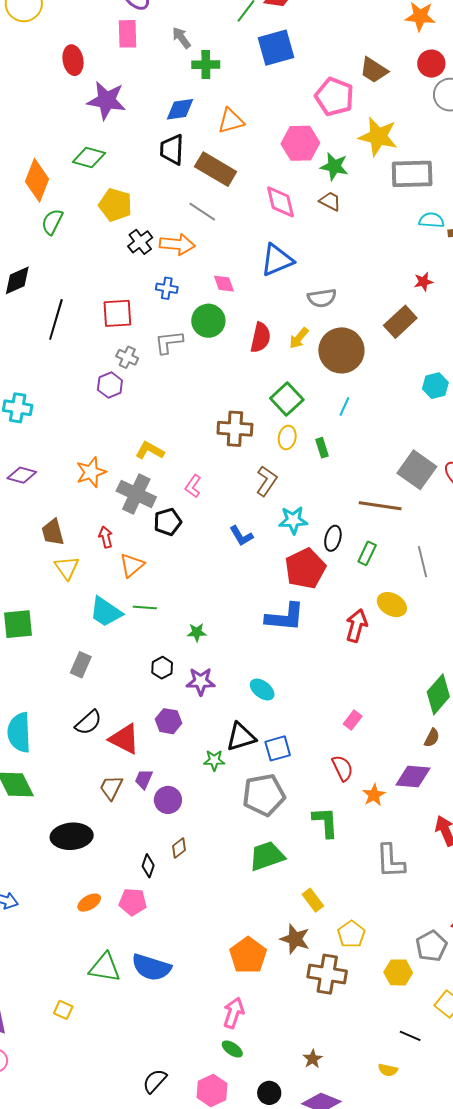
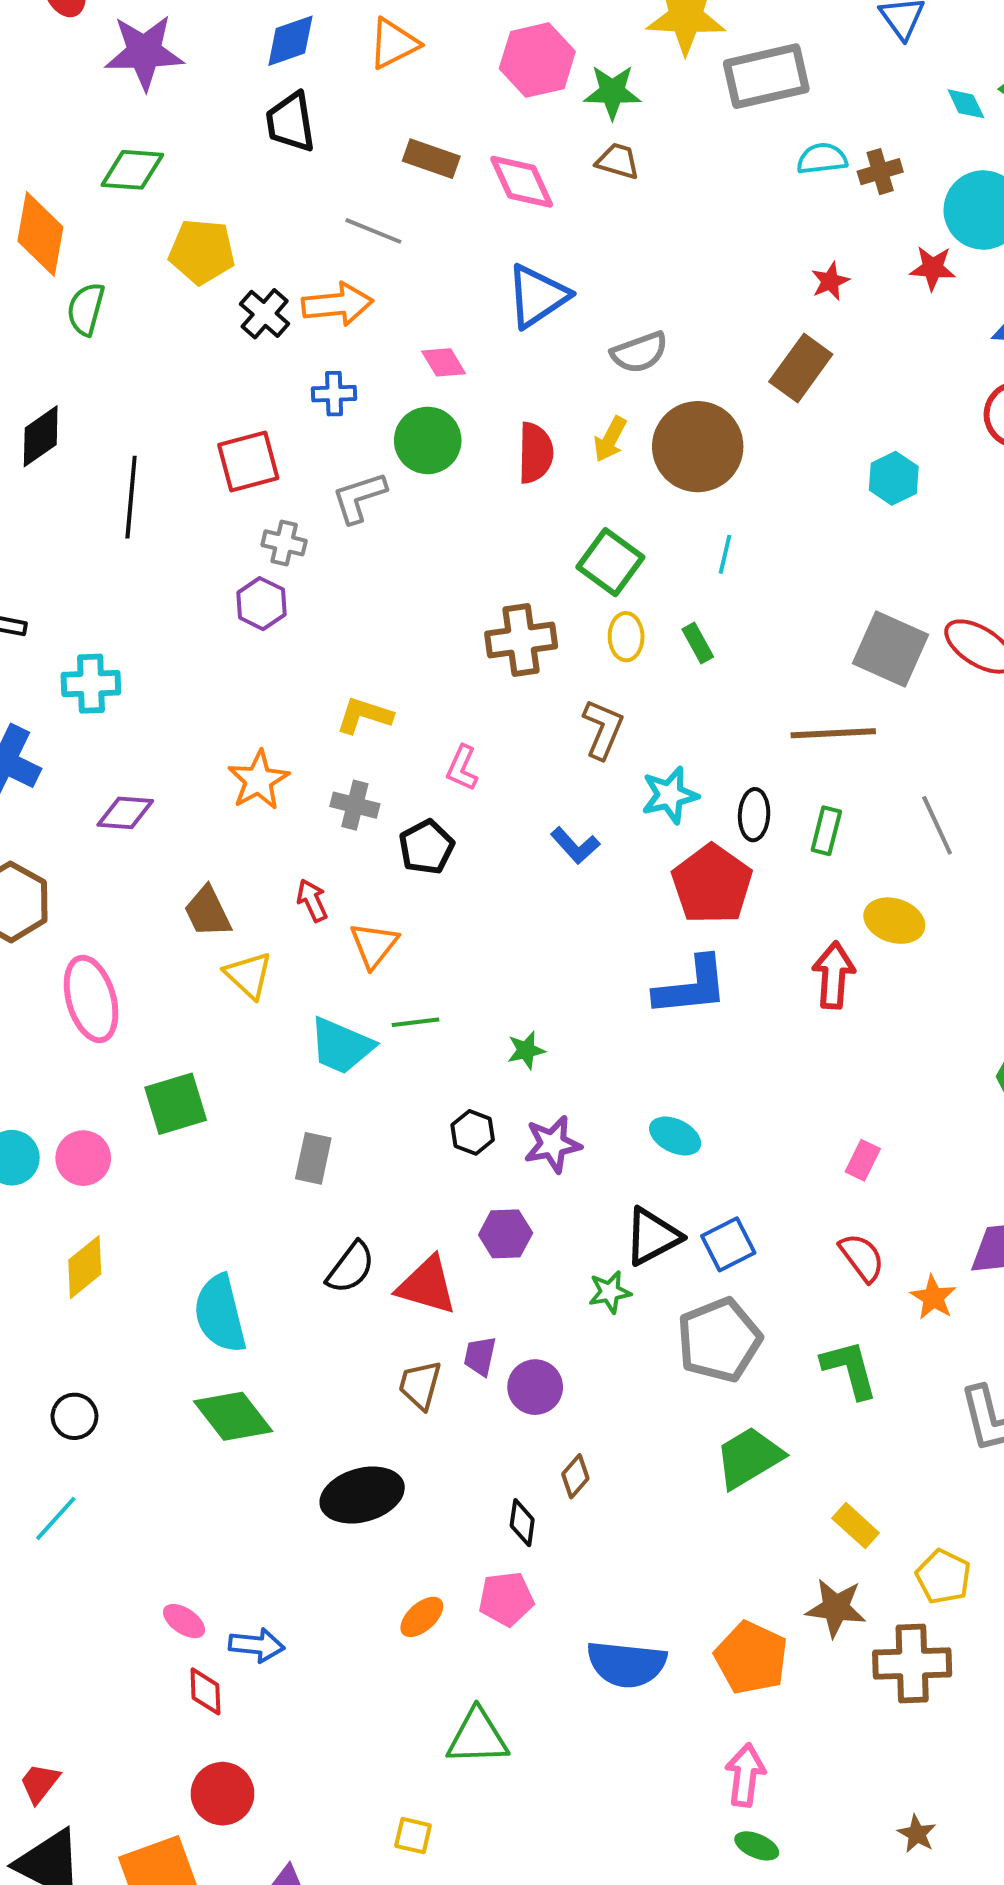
brown rectangle: (216, 169) -> (431, 159), moved, size x0.7
gray cross: (136, 494) -> (355, 805), size x0.6
blue semicircle: (151, 967) -> (627, 1664), moved

